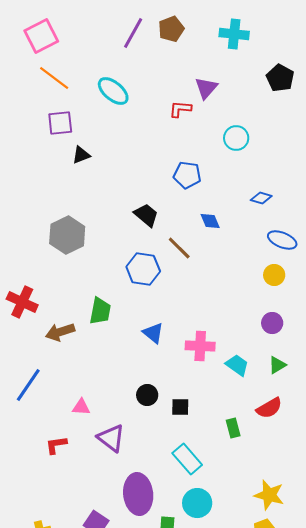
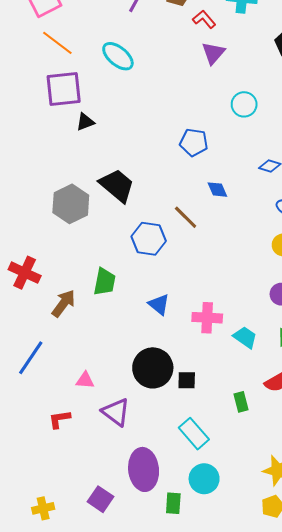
red L-shape: (180, 109) -> (204, 19), moved, turned 45
purple square: (60, 123) -> (64, 89), size x1.4
black trapezoid: (146, 215) -> (117, 185), moved, size x1.4
brown arrow: (60, 332) -> (64, 303), turned 144
black circle: (147, 395) -> (153, 368), size x1.8

